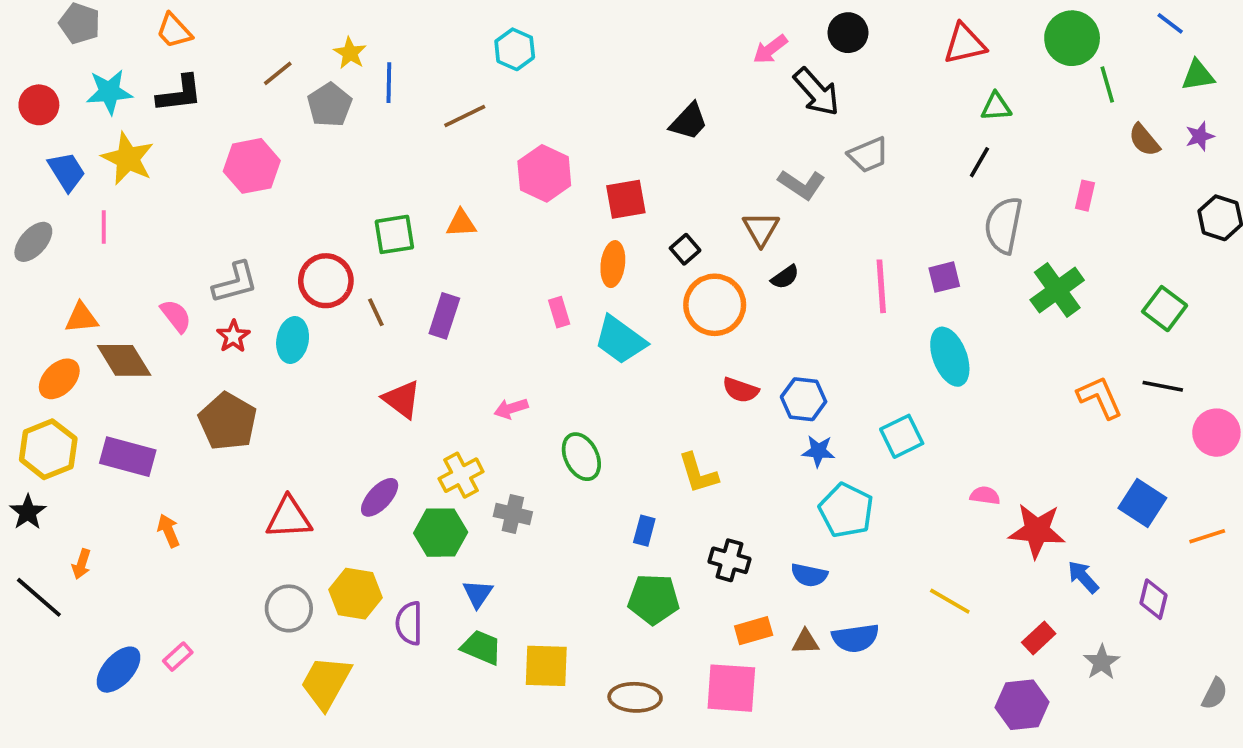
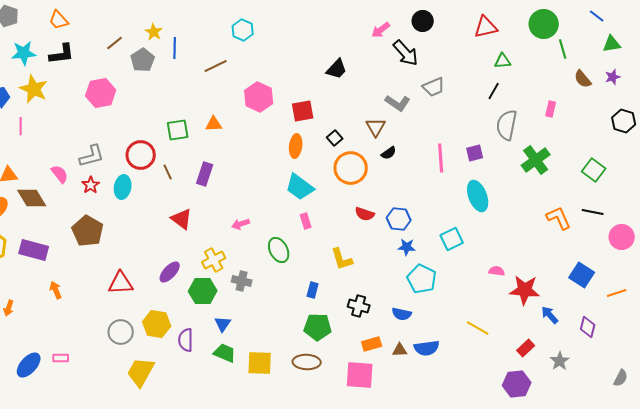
pink rectangle: (559, 312) -> (306, 221), moved
pink rectangle: (178, 657) -> (61, 358), turned 42
brown ellipse: (635, 697) -> (307, 362), moved

